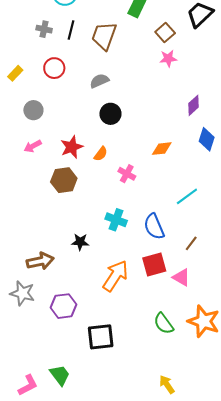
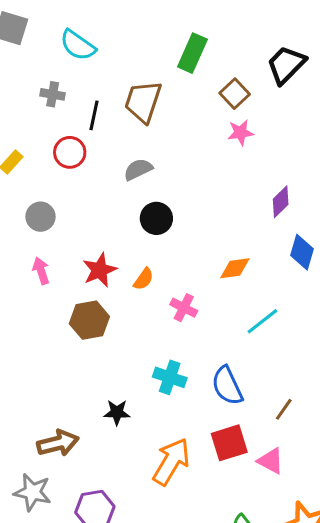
black line: (71, 30) -> (94, 115), moved
pink arrow: (33, 146) -> (41, 271), turned 102
cyan line: (187, 196) -> (262, 321), moved

